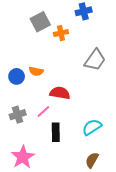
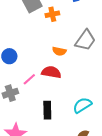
orange semicircle: (36, 71) -> (59, 51), moved
pink line: (43, 112) -> (29, 79), moved

